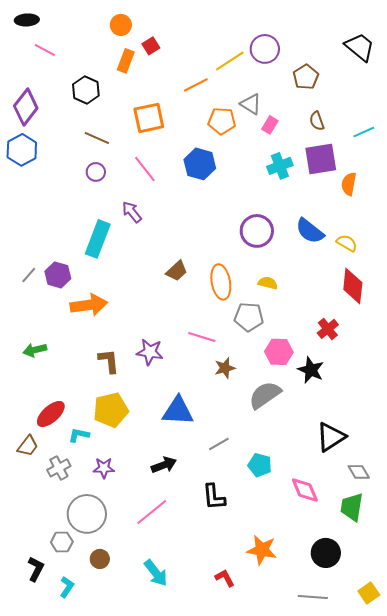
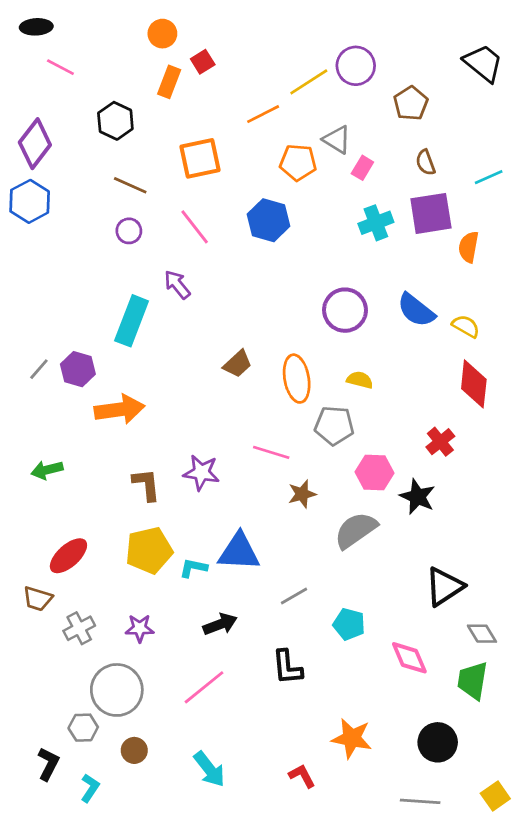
cyan L-shape: (79, 435) -> (193, 568), moved
brown trapezoid: (28, 446) -> (38, 599), turned 70

